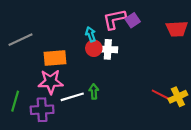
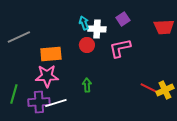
pink L-shape: (114, 19) -> (120, 48), moved
cyan arrow: (91, 34) -> (84, 23), moved
white cross: (108, 49) -> (97, 29), moved
white line: (72, 97) -> (56, 103), moved

